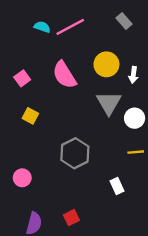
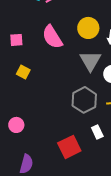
pink square: (22, 78) -> (16, 40), turned 32
gray hexagon: (75, 153) -> (84, 100), moved
red square: (71, 218) -> (69, 147), moved, size x1.6

